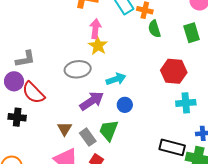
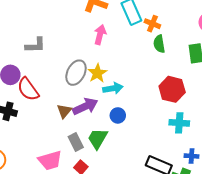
yellow star: (98, 46) -> (97, 73), moved
gray L-shape: (25, 59) -> (35, 45), moved
gray ellipse: (78, 69) -> (76, 73), turned -65
brown triangle: (65, 129) -> (64, 111), moved

